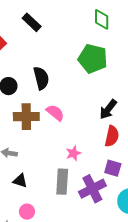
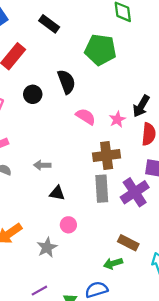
green pentagon: (93, 59) -> (100, 50), moved
brown cross: (26, 117) -> (107, 156), moved
pink star: (73, 153) -> (117, 119), moved

